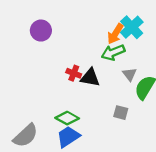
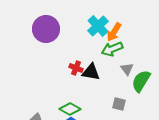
cyan cross: (132, 27) -> (98, 26), moved
purple circle: (41, 31) -> (46, 29), size x1.4

